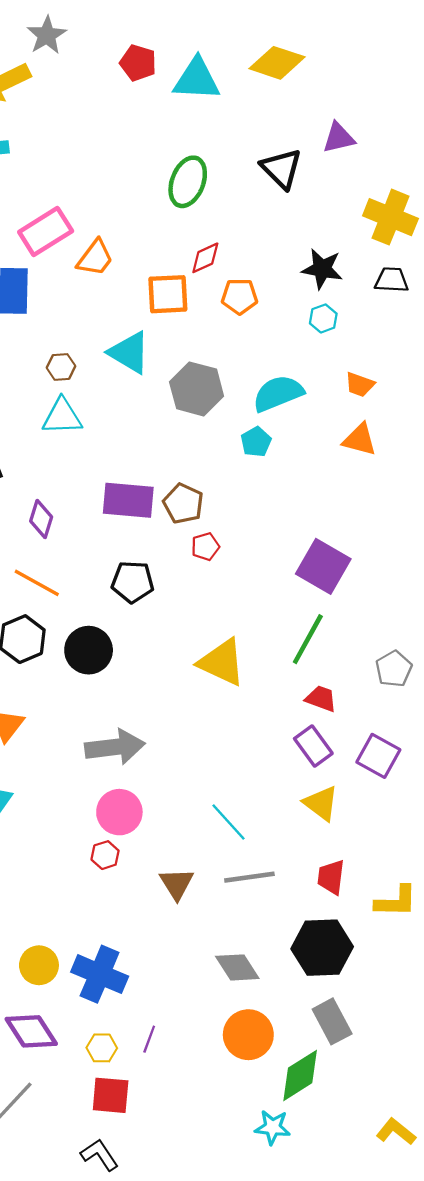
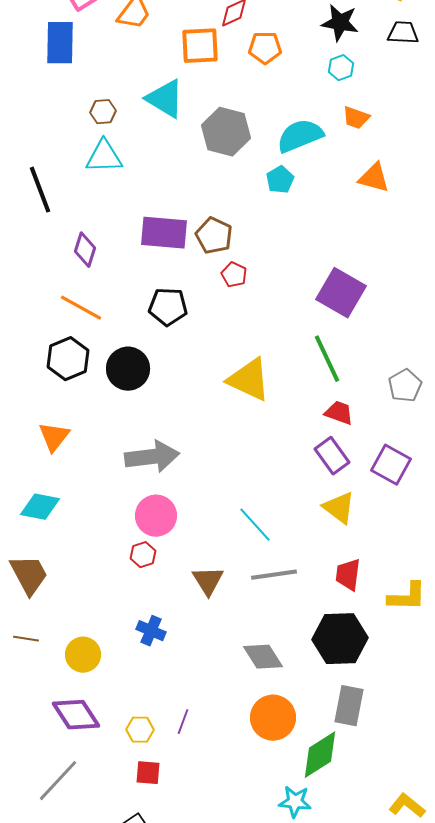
orange trapezoid: (360, 385) -> (356, 118), moved
red pentagon: (205, 547) -> (234, 275), turned -30
green line: (308, 639) -> (327, 359), turned -54
blue cross: (100, 974) -> (151, 631), moved, size x0.6
gray rectangle: (332, 1021) -> (349, 706), turned 39
red square: (111, 1095) -> (148, 773), size x0.7

